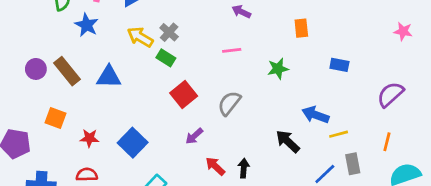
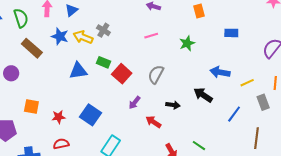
blue star: (87, 25) -> (60, 36), moved
green rectangle: (166, 58) -> (104, 62), moved
brown rectangle: (67, 71) -> (32, 48), moved
blue triangle: (109, 77) -> (78, 71), moved
yellow line: (339, 134) -> (247, 83), moved
gray rectangle: (353, 164) -> (263, 102), moved
black arrow: (244, 168) -> (173, 105), moved, turned 104

